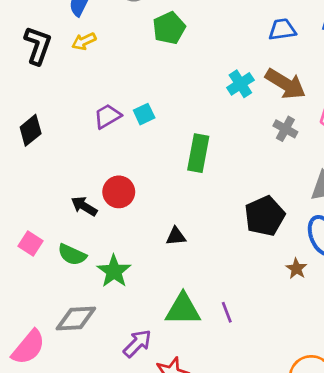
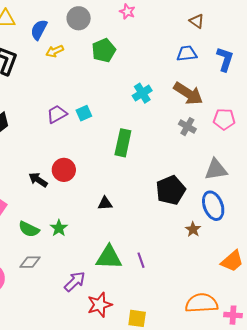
yellow arrow: (84, 41) -> (55, 51), moved
cyan cross: (240, 84) -> (142, 93), moved
green semicircle: (72, 255) -> (29, 229), moved
green star: (114, 271) -> (59, 228), size x0.7
gray diamond: (76, 318) -> (30, 262), size x0.7

